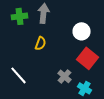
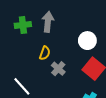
gray cross: (64, 76) -> (58, 69), moved

